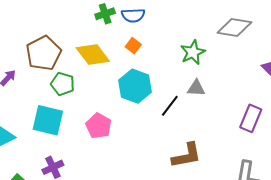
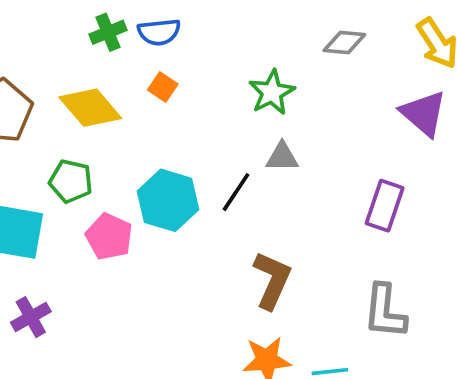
gray diamond: (234, 28) -> (344, 43), size x0.7
green pentagon: (63, 84) -> (71, 181), moved
cyan hexagon: (135, 86) -> (168, 200), moved
brown L-shape: (187, 155) -> (272, 280), turned -52

